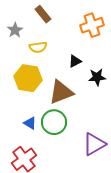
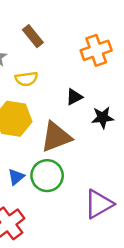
blue triangle: (30, 123) -> (16, 177), turned 48

